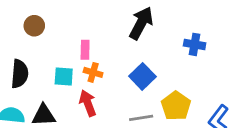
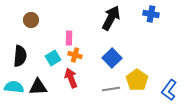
blue cross: (195, 44) -> (151, 14), moved
cyan square: (64, 76) -> (53, 58), turned -35

